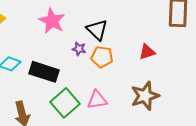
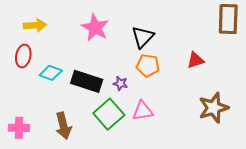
black triangle: (97, 30) -> (143, 37), turned 30
purple star: (79, 49) -> (120, 83), moved
brown star: (145, 96) -> (213, 108), moved

